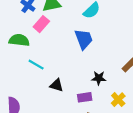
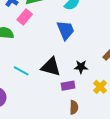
cyan line: (36, 65) -> (21, 71), moved
black triangle: (57, 85) -> (51, 67), moved, size x1.5

